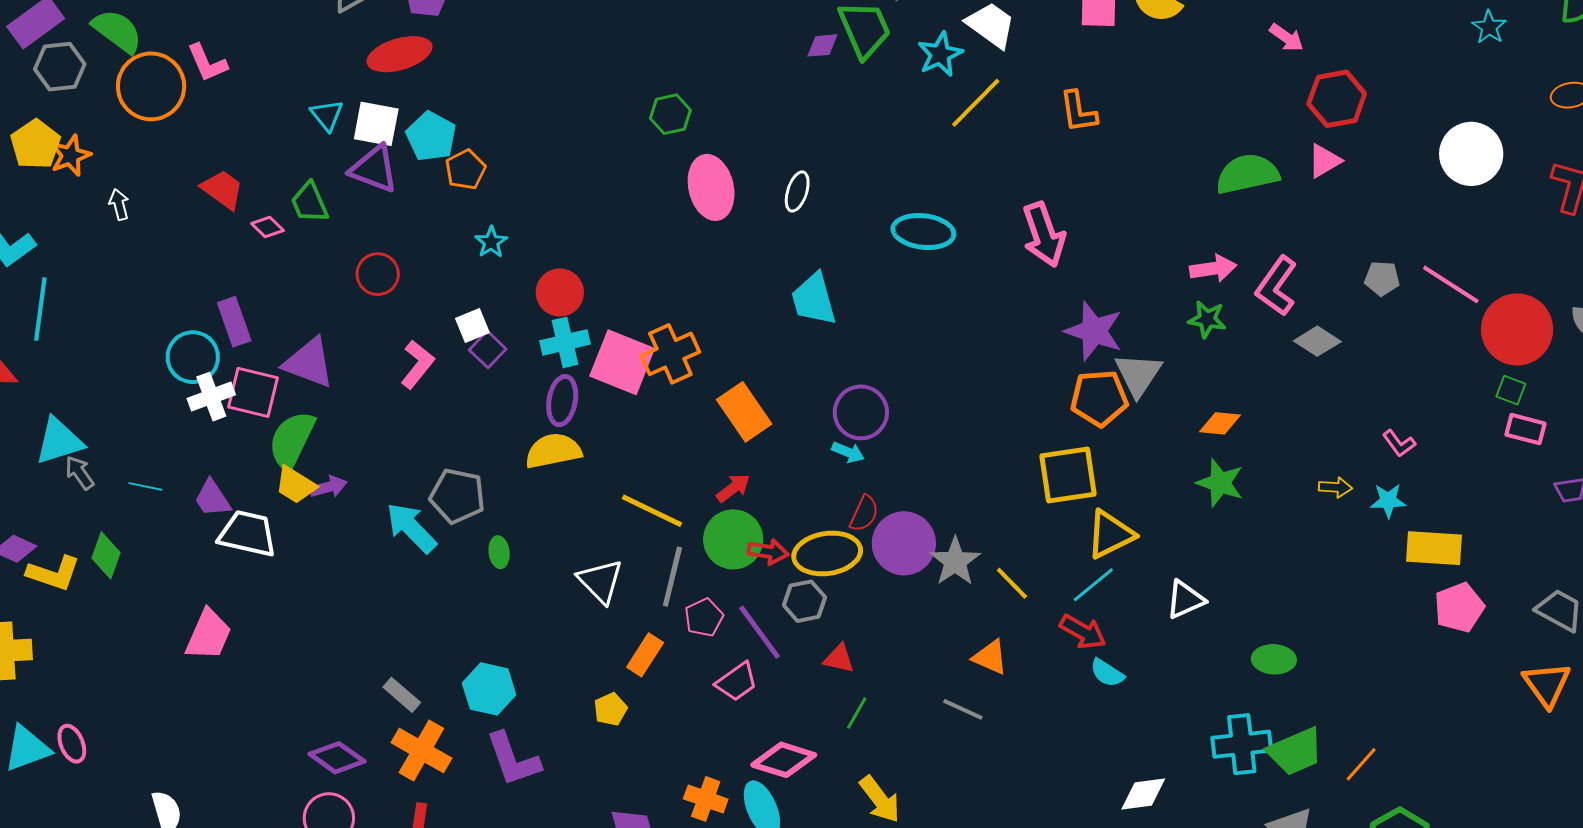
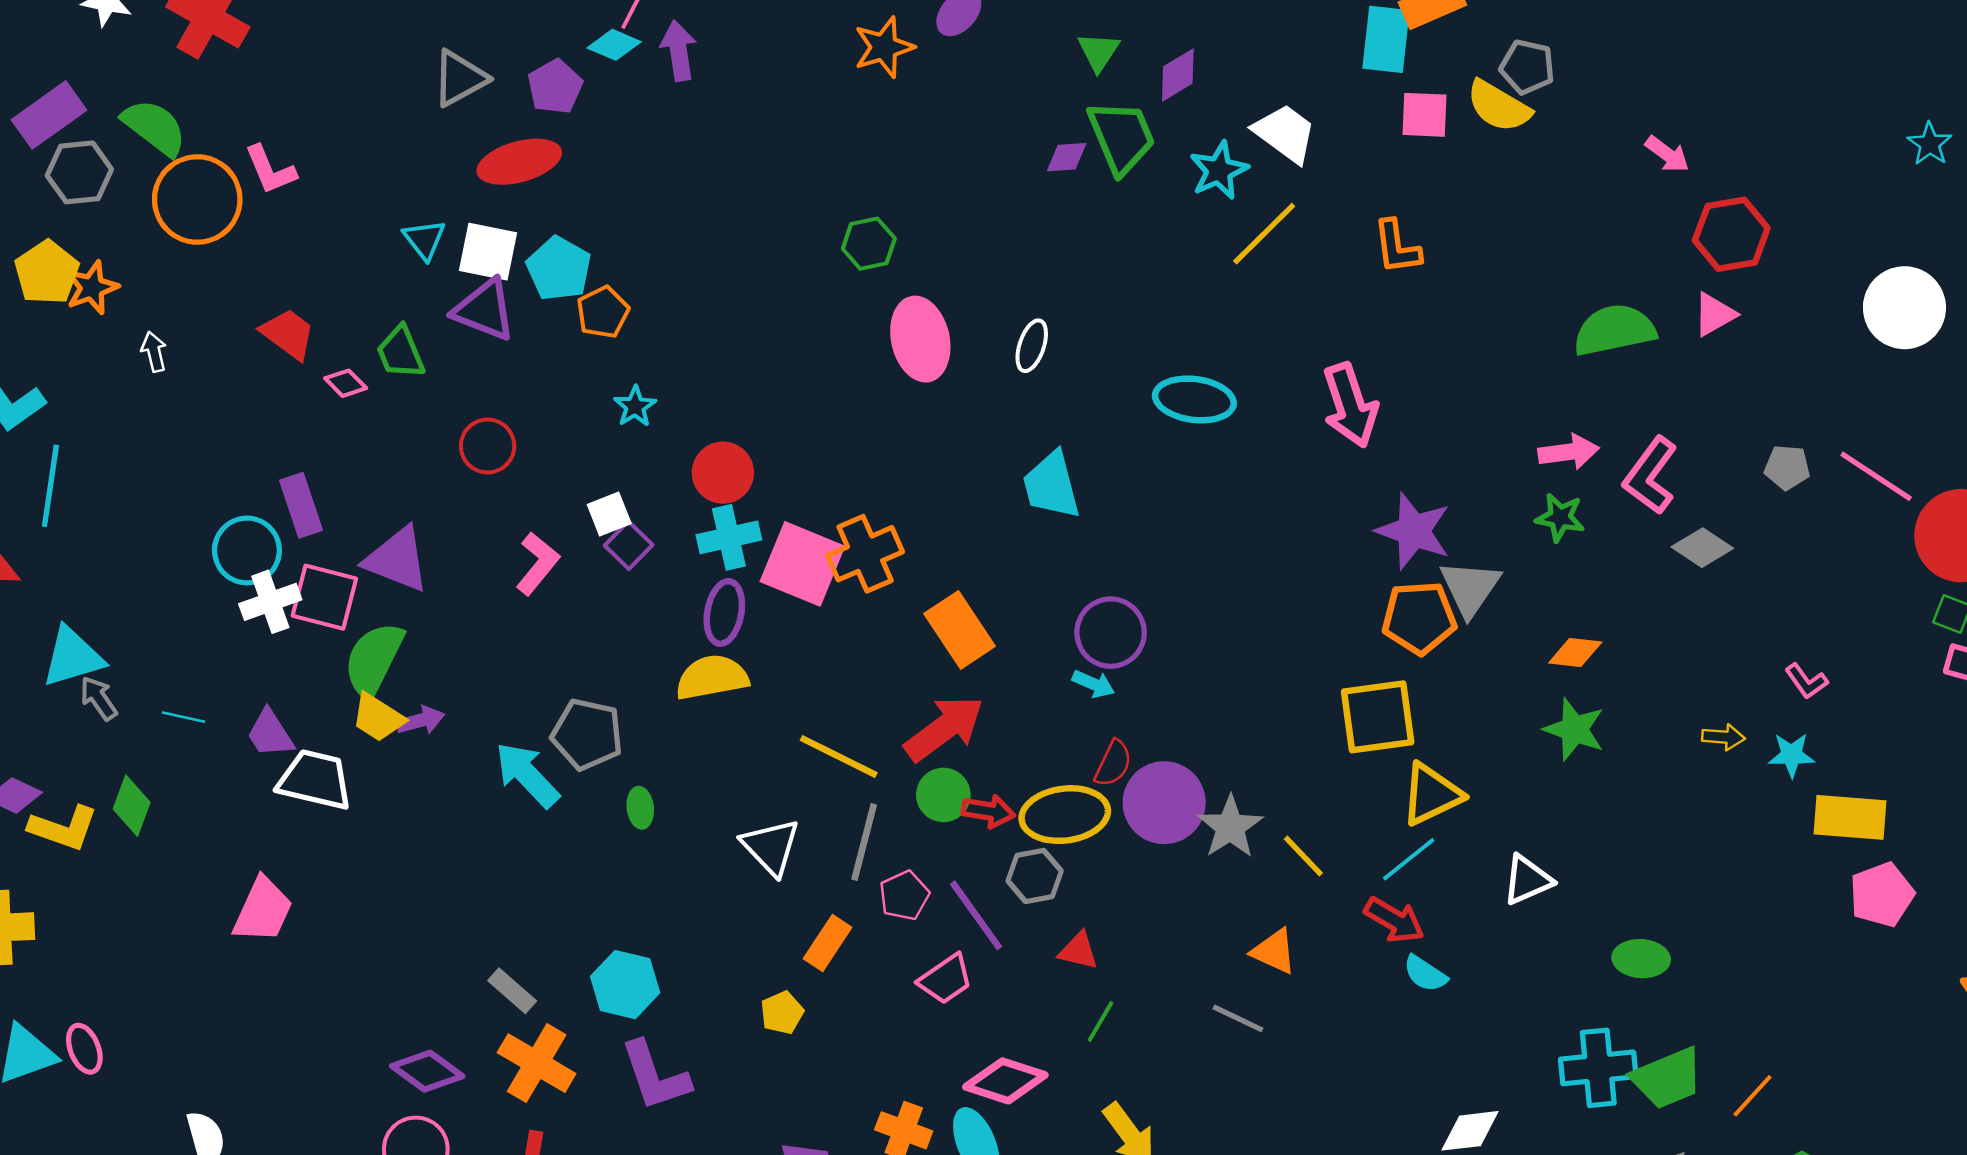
red arrow: (733, 488) -> (944, 728), size x1.8
green circle: (733, 539) -> (943, 795), size x0.7

